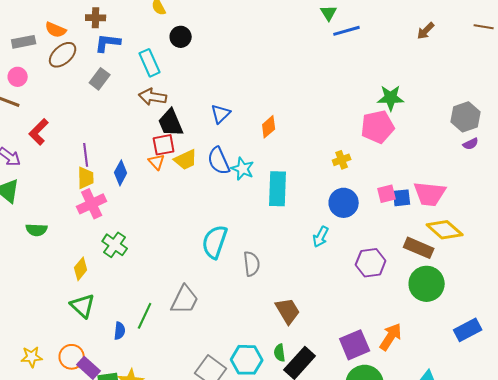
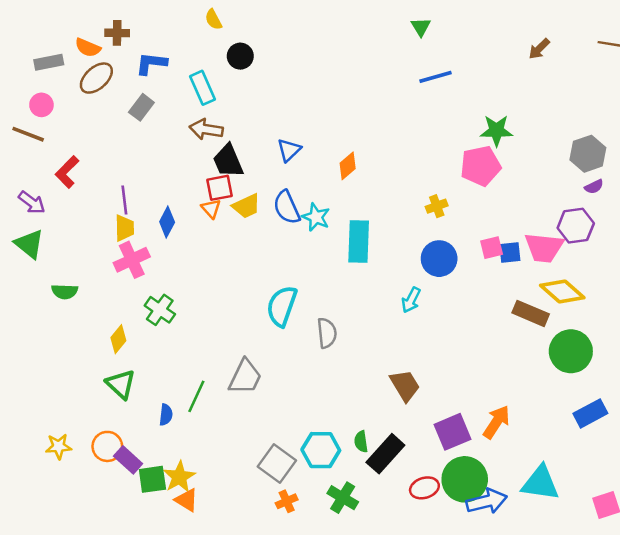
brown cross: (96, 18) -> (117, 33), moved
blue line: (347, 31) -> (435, 77), moved
purple hexagon: (371, 263) -> (576, 226), moved
green circle: (427, 284) -> (571, 351), moved
brown trapezoid: (288, 311) -> (405, 385), moved

